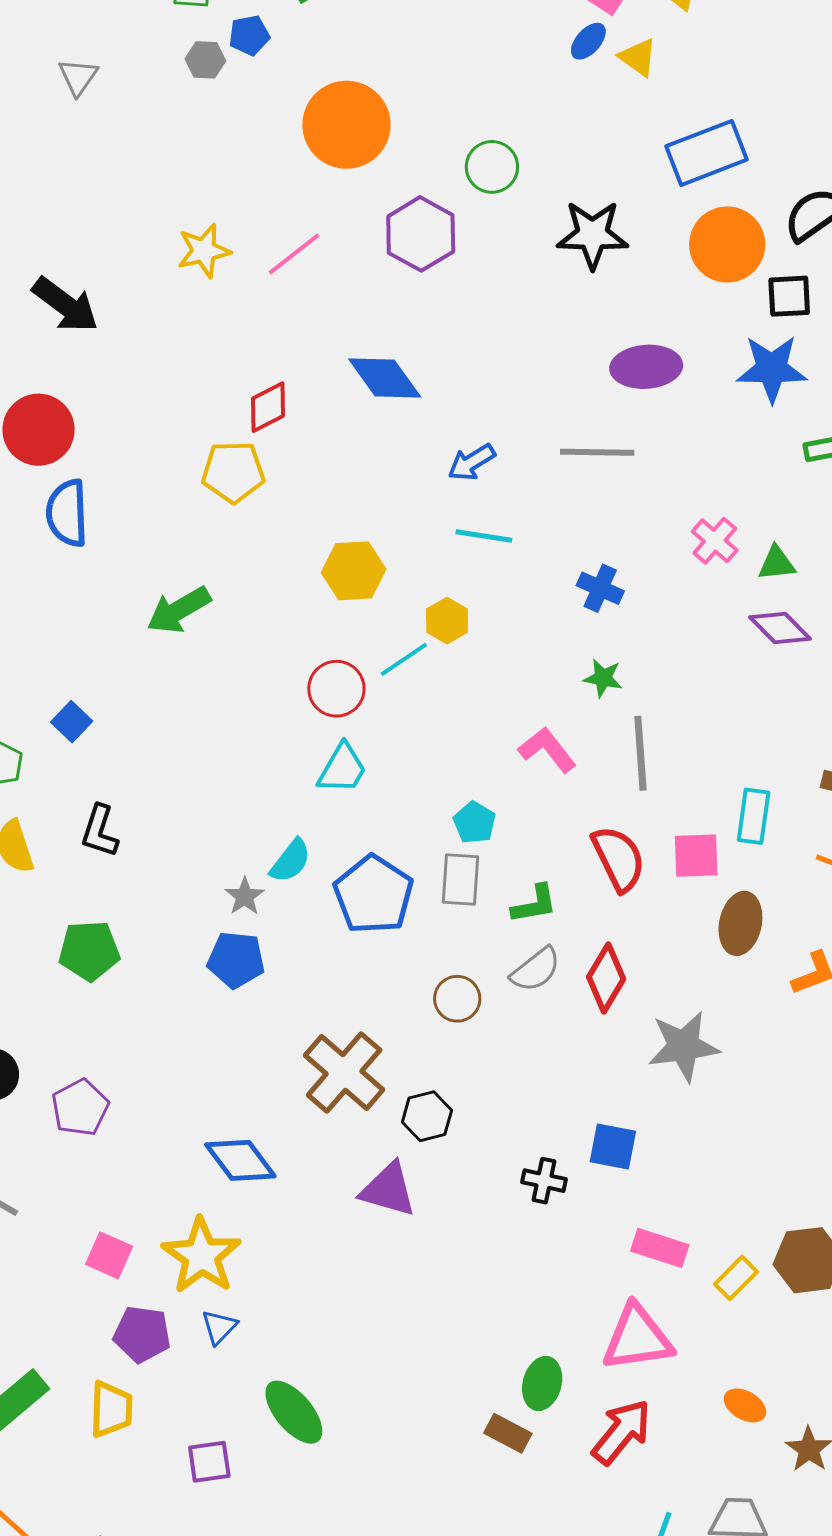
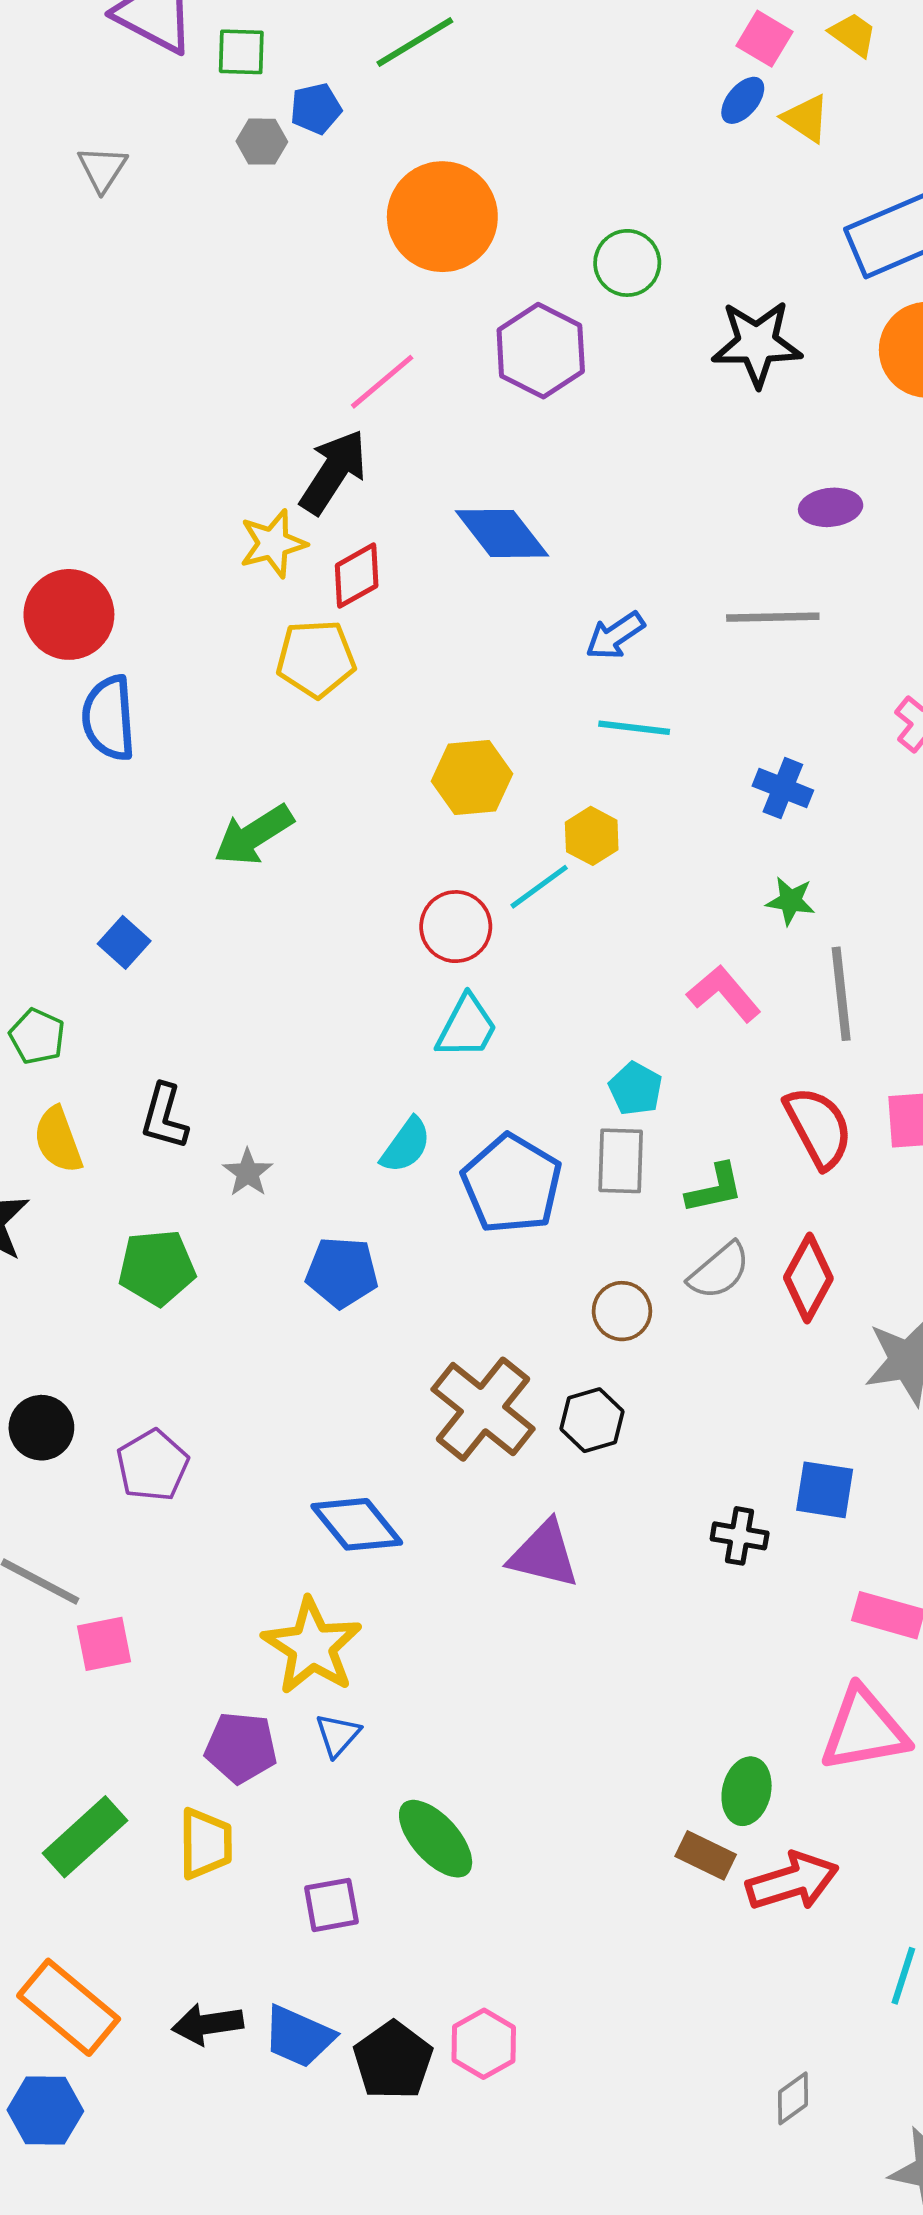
yellow star: (204, 251) -> (273, 544), moved
black arrow: (65, 305) -> (333, 472), moved, turned -92
purple ellipse: (646, 367) -> (831, 507), size x0.7
blue square: (72, 722) -> (124, 942), moved
gray star: (245, 896) -> (248, 1173), moved
black hexagon: (427, 1116) -> (592, 1420), moved
pink square: (109, 1255) -> (104, 1644), moved, turned -33
red arrow: (622, 1432) -> (792, 1881), moved, turned 36

